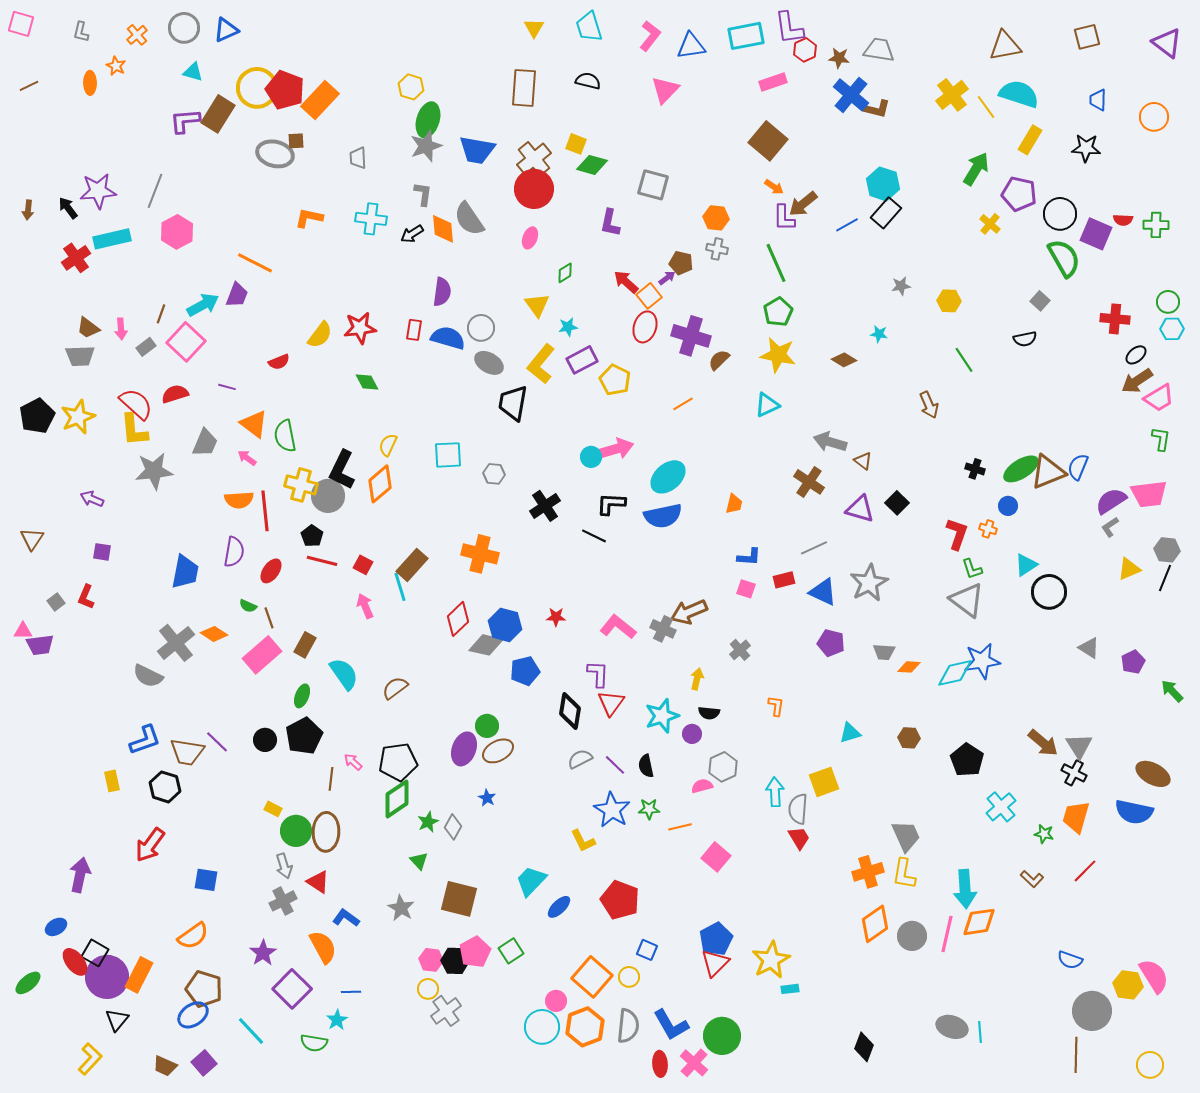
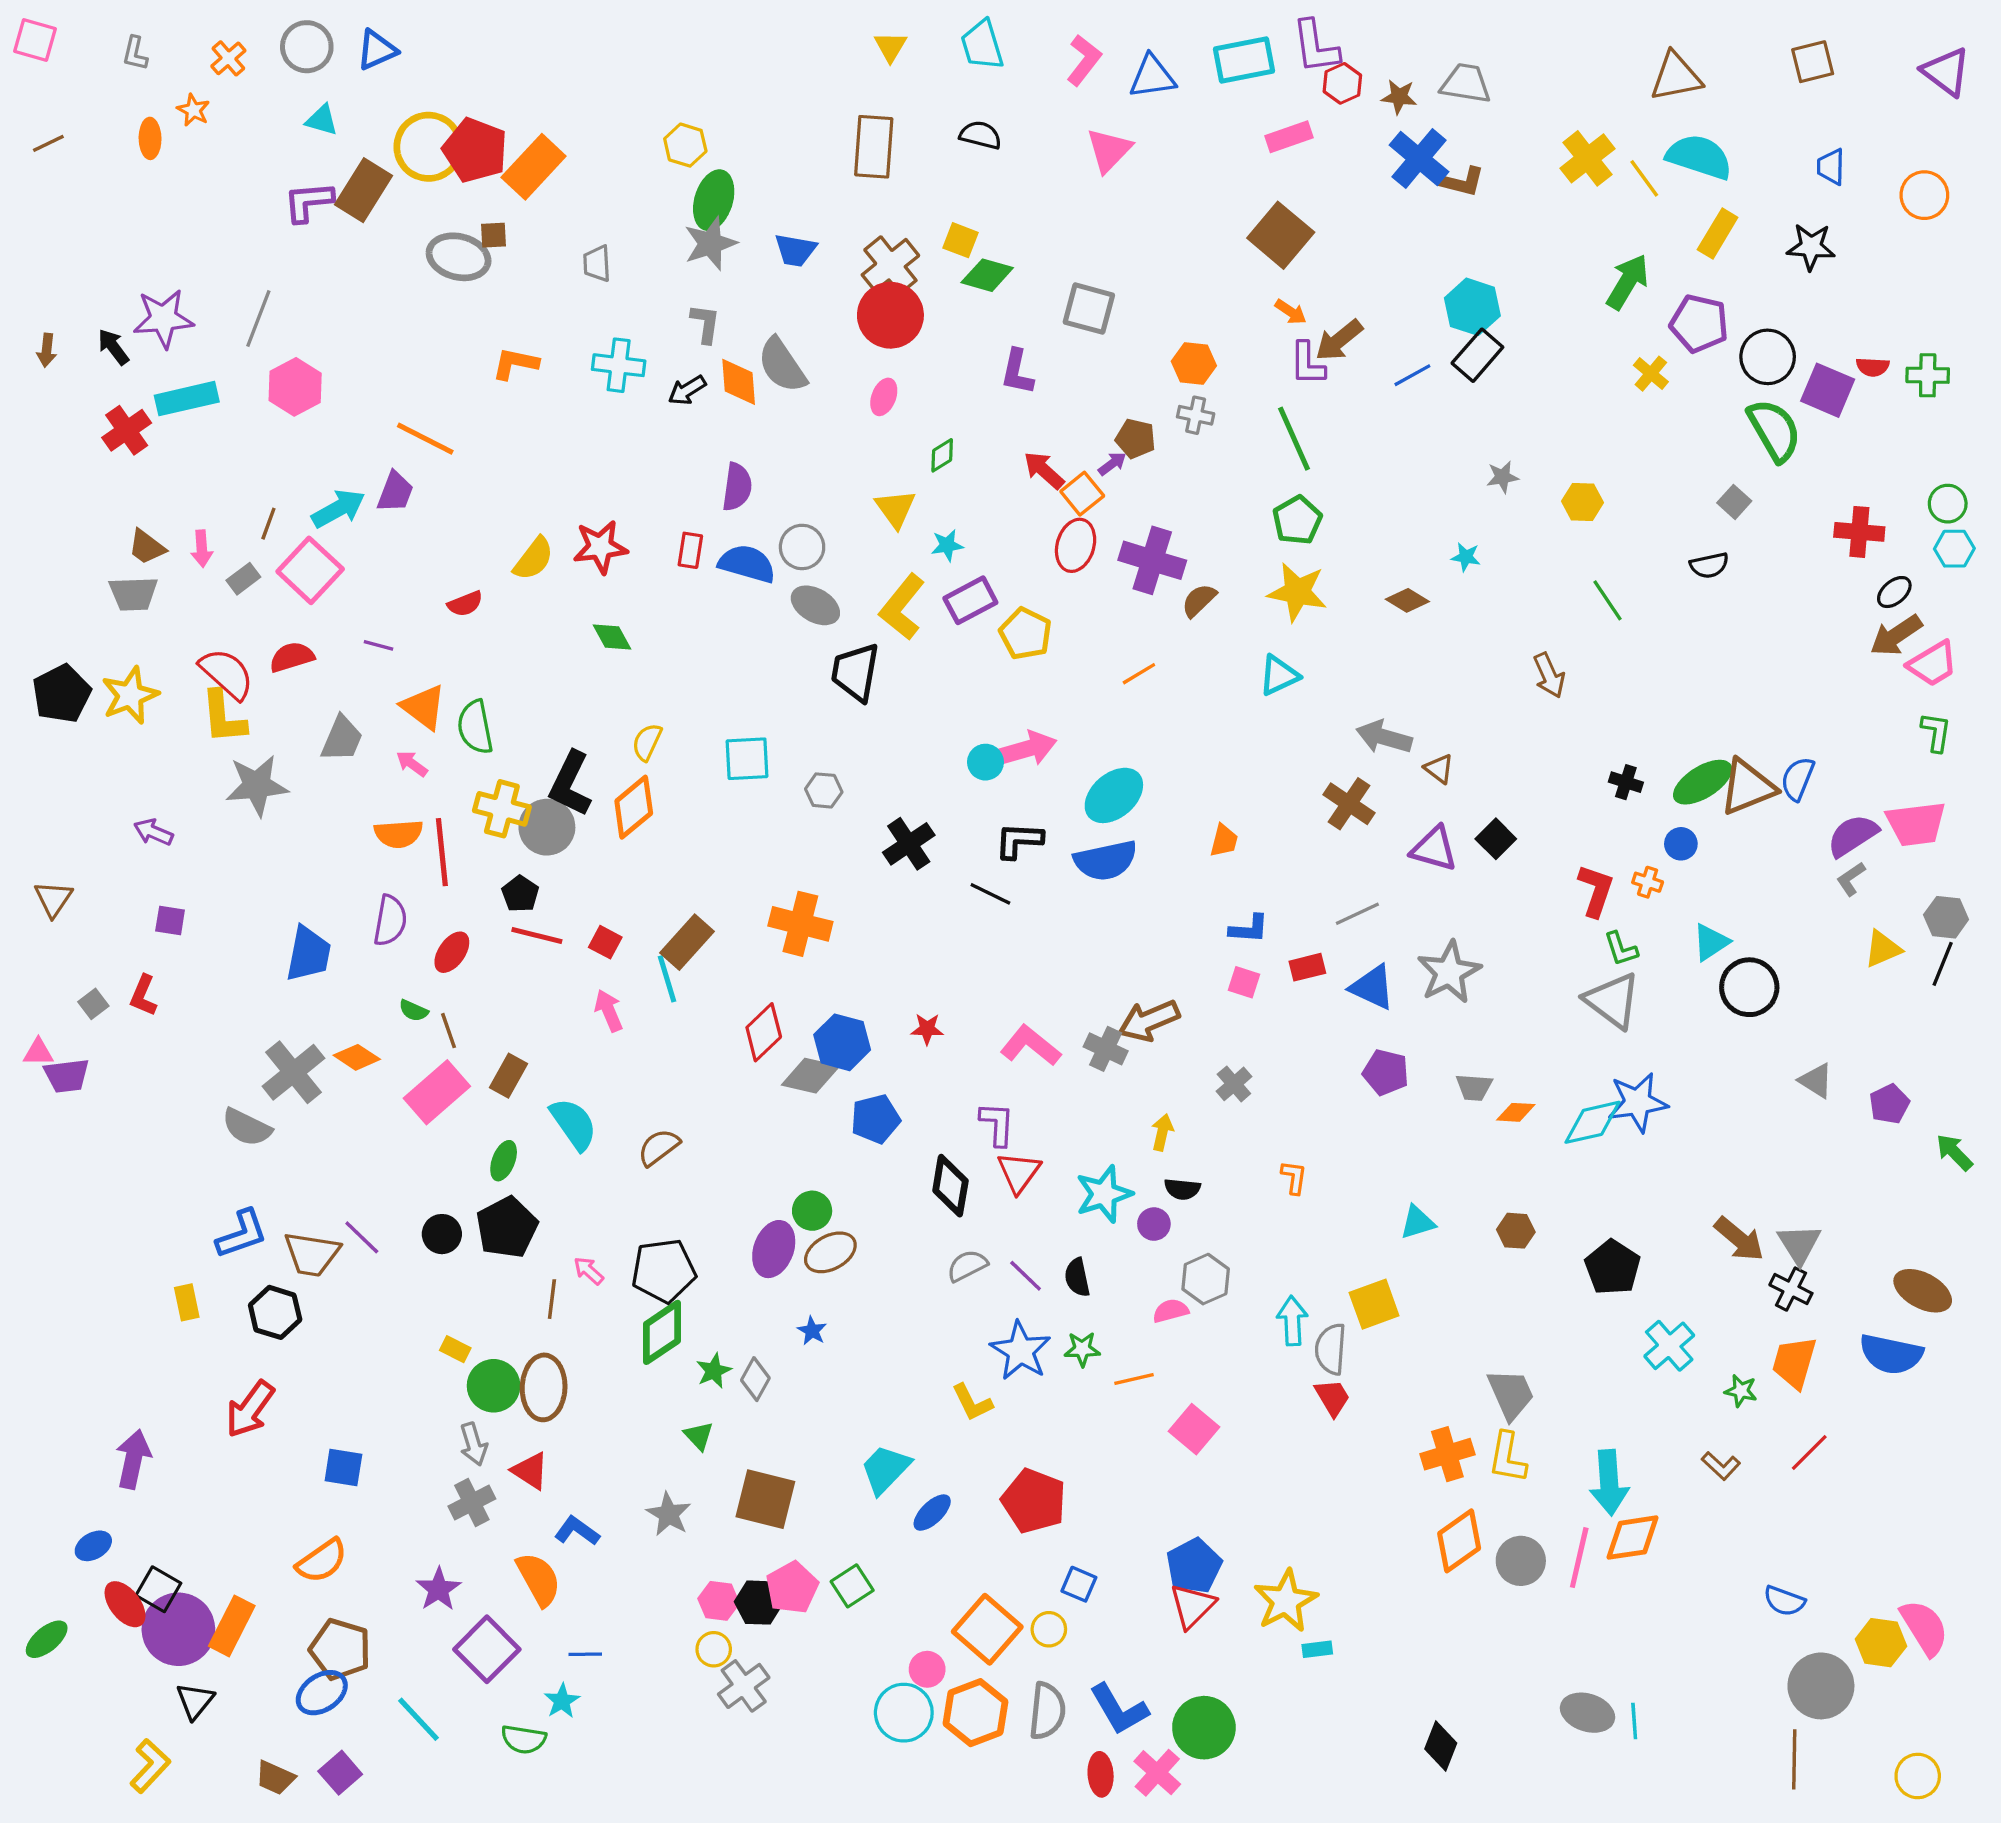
blue trapezoid: (477, 150) -> (795, 250), size x0.7

